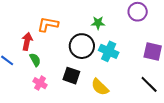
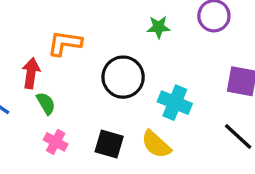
green star: (98, 23) -> (159, 27), moved
cyan cross: (109, 51) -> (175, 103), moved
black square: (71, 76) -> (109, 144), moved

